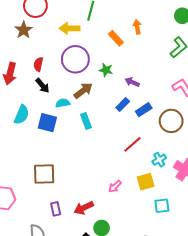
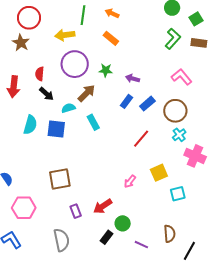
orange arrow: (137, 27) -> (112, 13), moved, turned -48
cyan cross: (159, 160) -> (179, 135), moved

